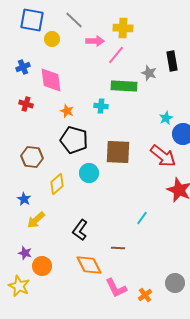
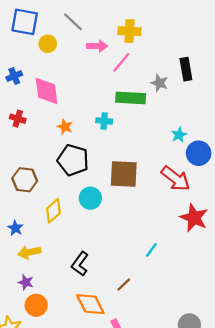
yellow arrow: (36, 220) -> (29, 252), turned 30
brown line: (118, 248) -> (124, 285), turned -48
purple star: (25, 253) -> (26, 282), moved

